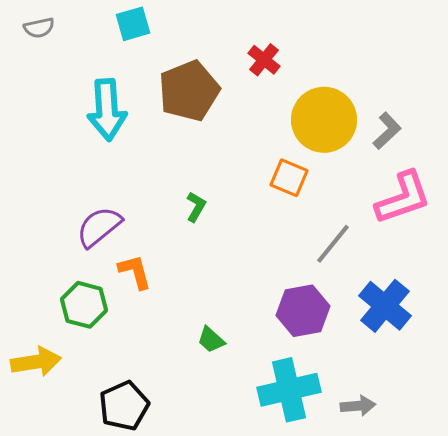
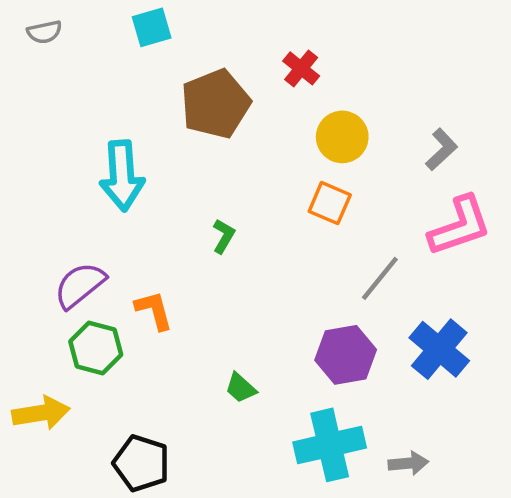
cyan arrow: (107, 110) -> (122, 176), moved
yellow circle: (324, 120) -> (342, 137), moved, size x0.7
purple semicircle: (99, 227) -> (80, 285), moved
black pentagon: (124, 406) -> (141, 463), turned -30

